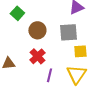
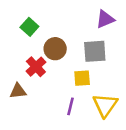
yellow square: (80, 51) -> (82, 78), moved
red cross: (37, 56) -> (36, 67), moved

